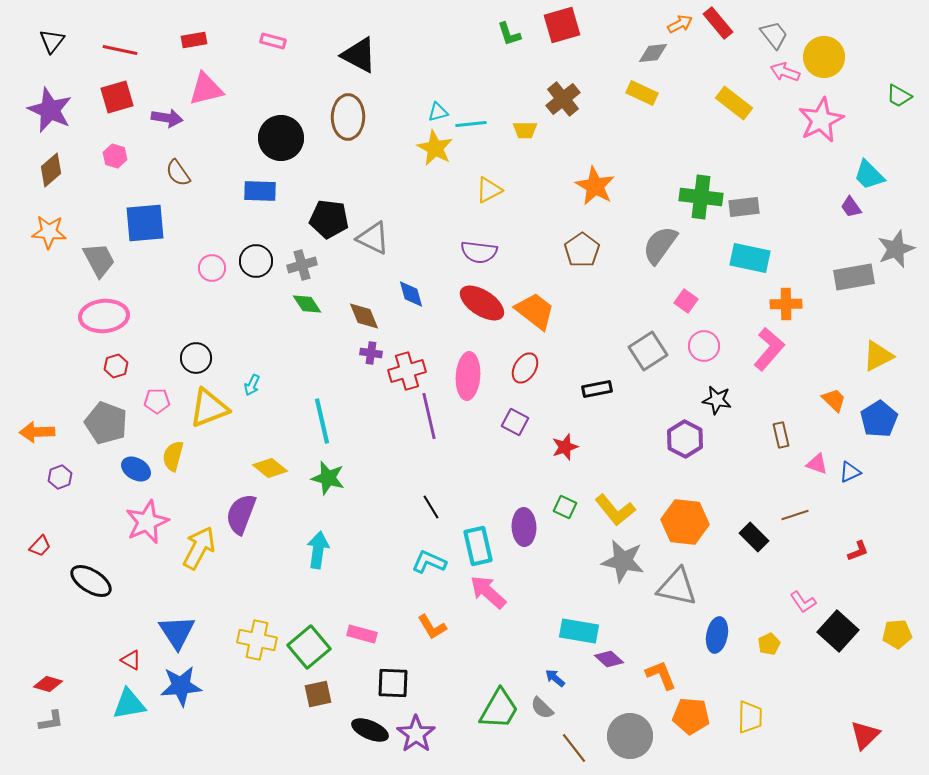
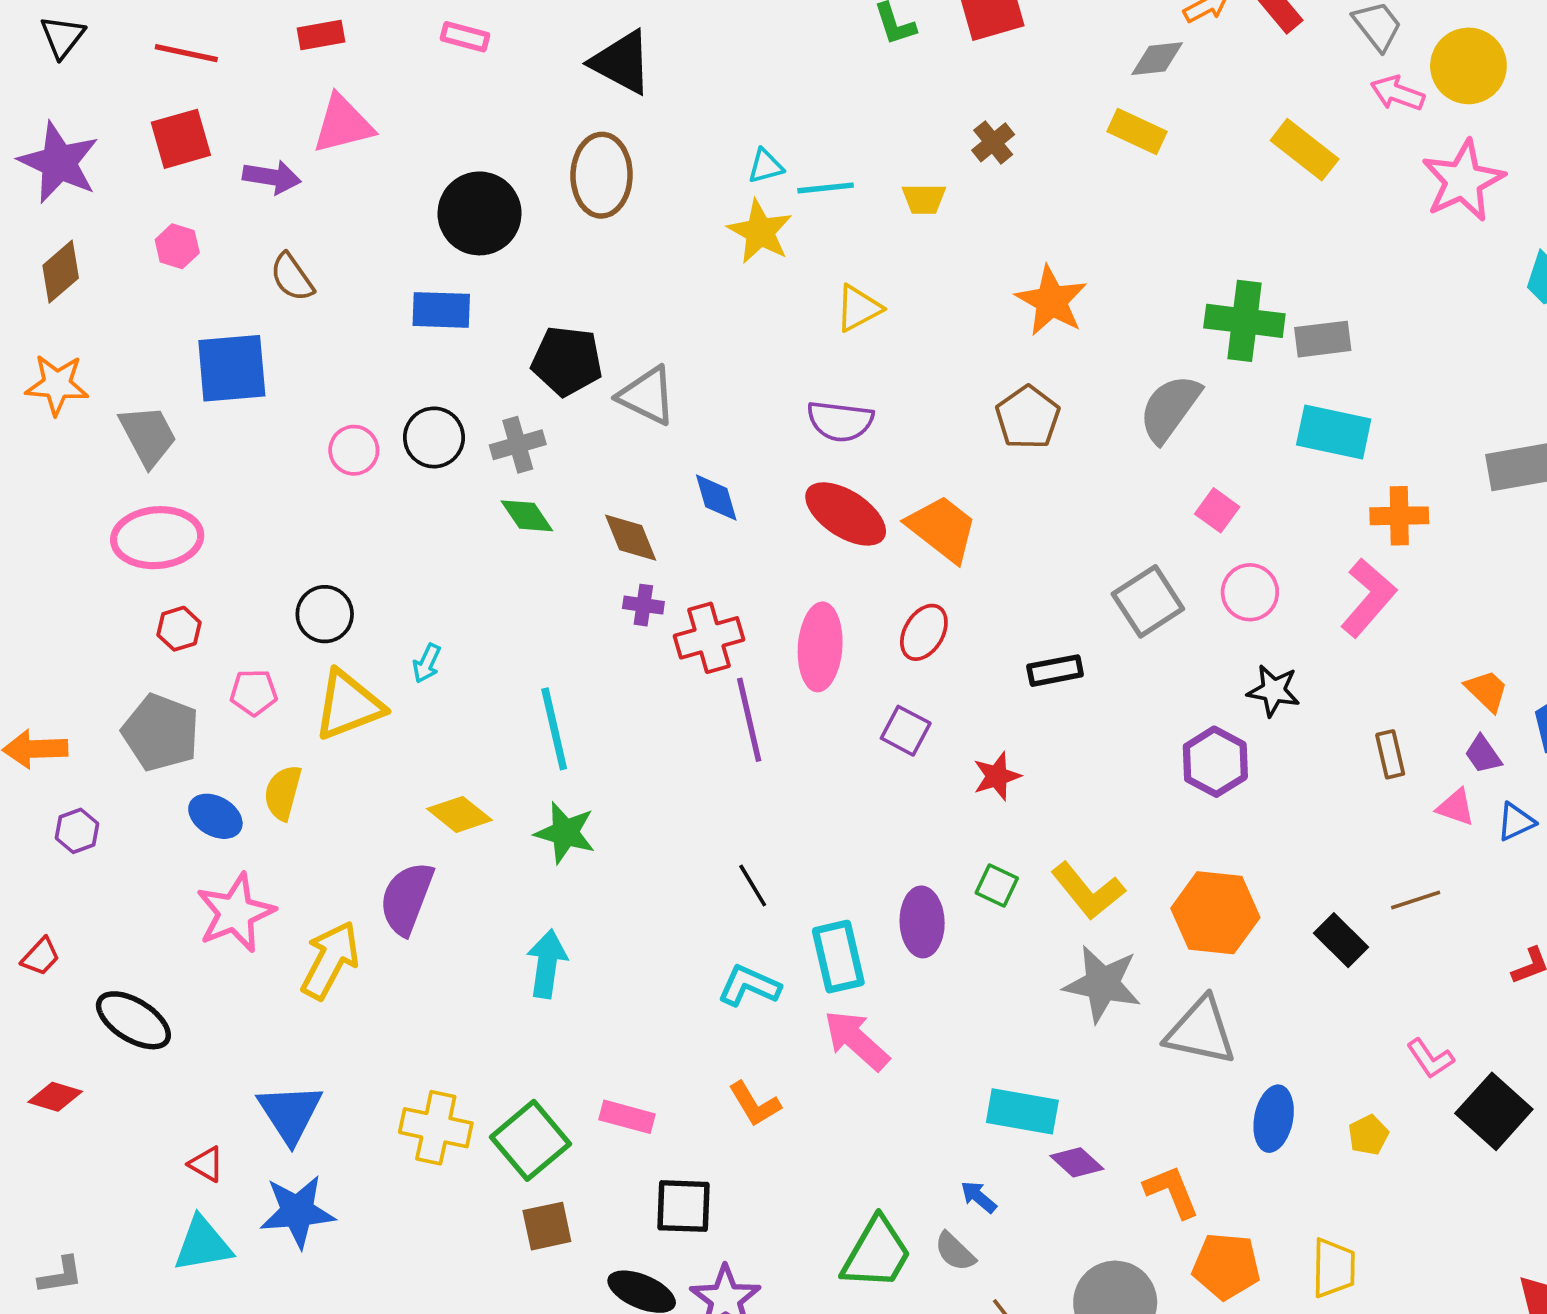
brown cross: (563, 99) -> (993, 142), size x0.7
purple trapezoid: (851, 207) -> (1483, 754), moved
red diamond: (48, 684) -> (55, 1097), moved

